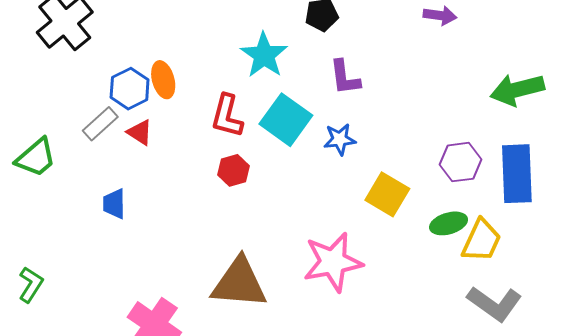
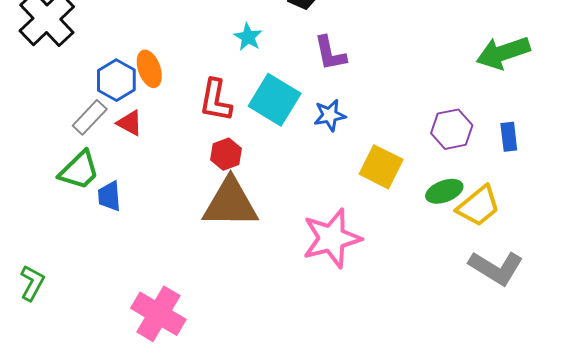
cyan star: (264, 55) -> (248, 37), size x0.6
green trapezoid: (36, 158) -> (79, 170), moved
blue rectangle: (517, 174) -> (509, 137), size x0.5
yellow trapezoid: (481, 241) -> (478, 206), turned 30
brown triangle: (239, 283) -> (230, 203), moved

